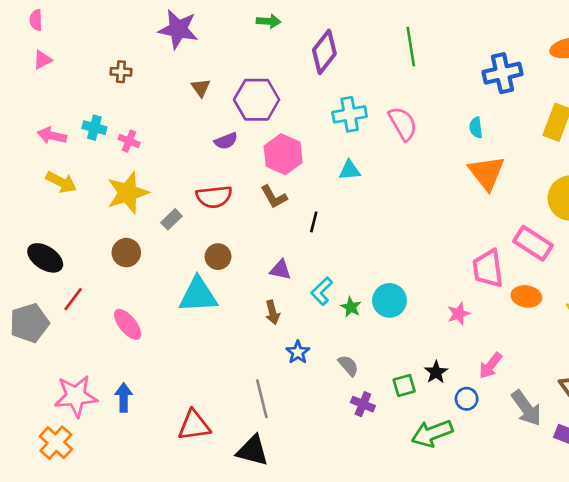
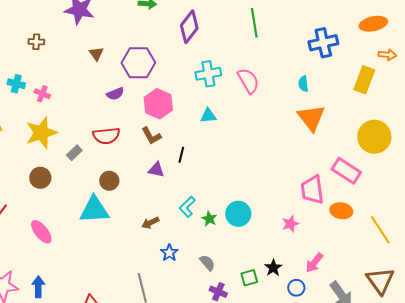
purple triangle: (280, 270) -> (156, 170), moved
brown arrow: (273, 312) -> (150, 223), turned 78

